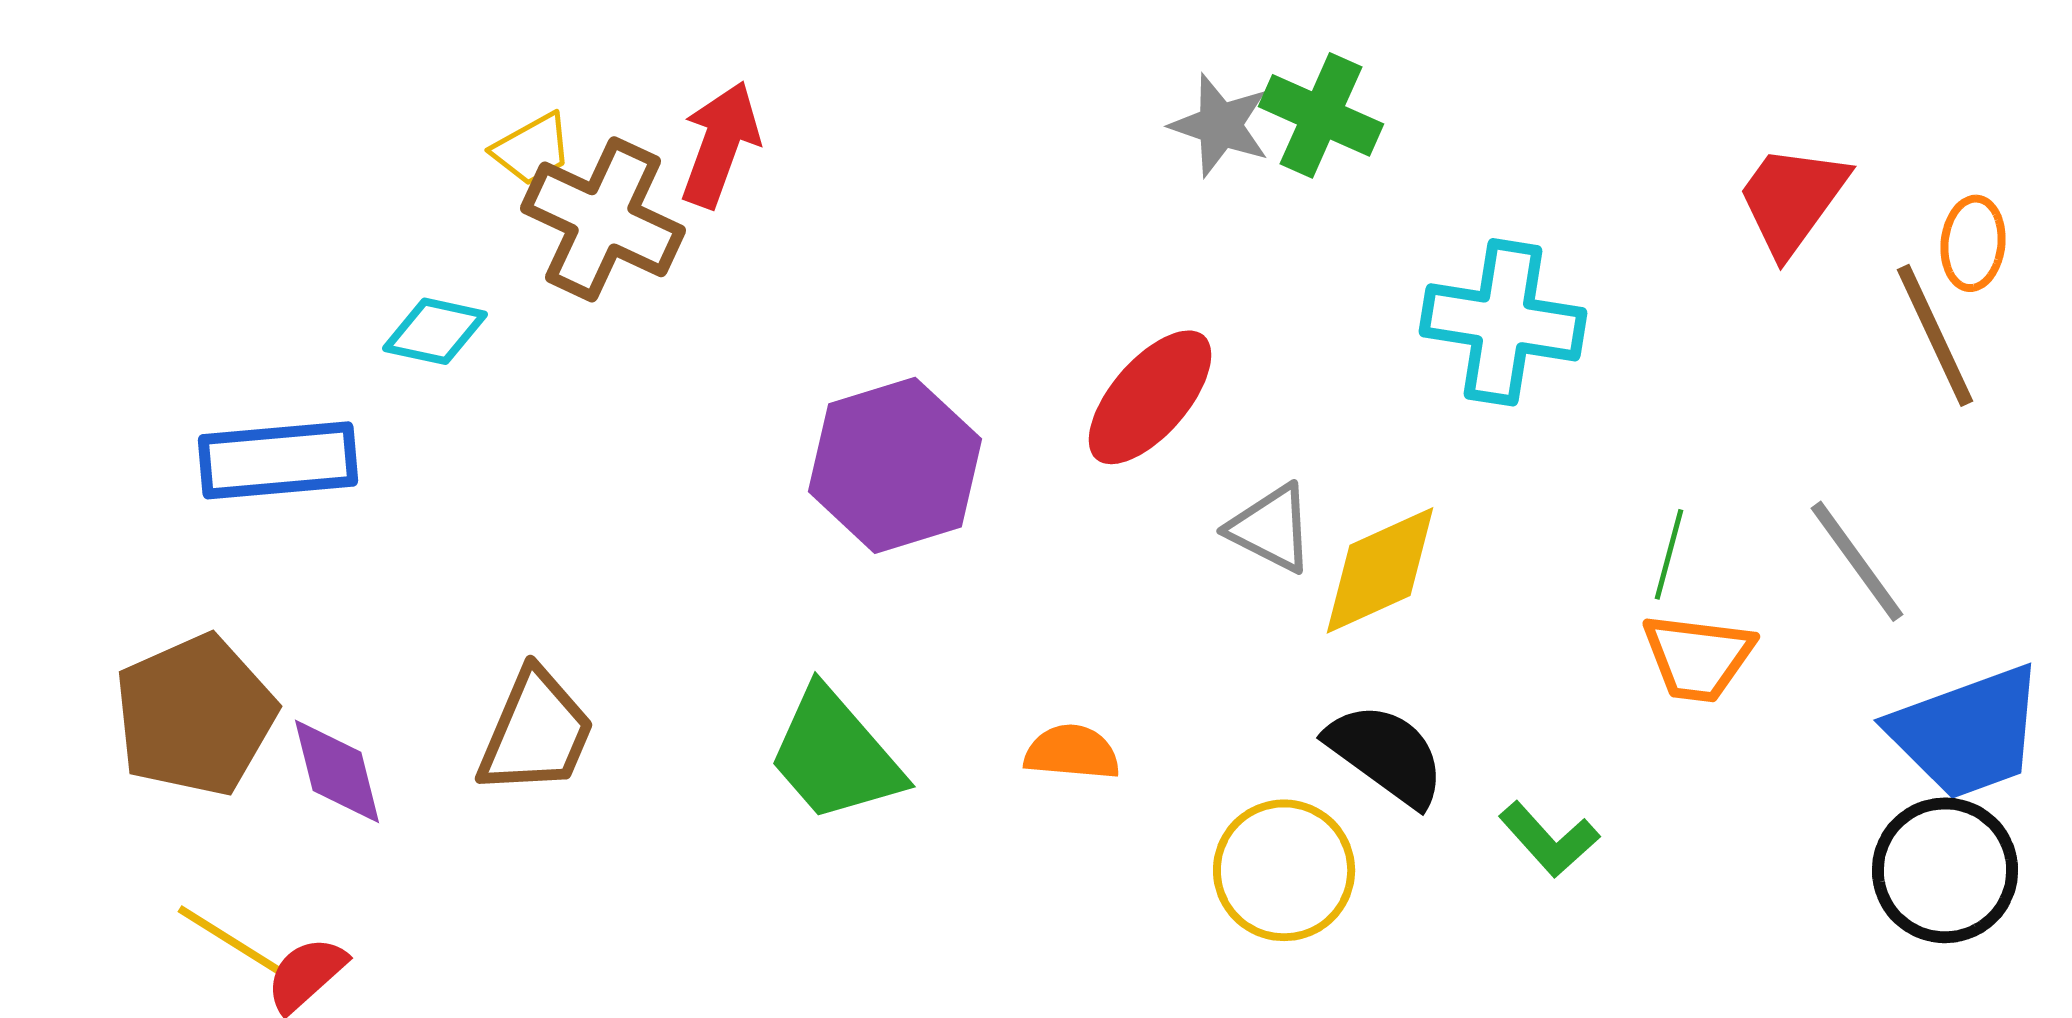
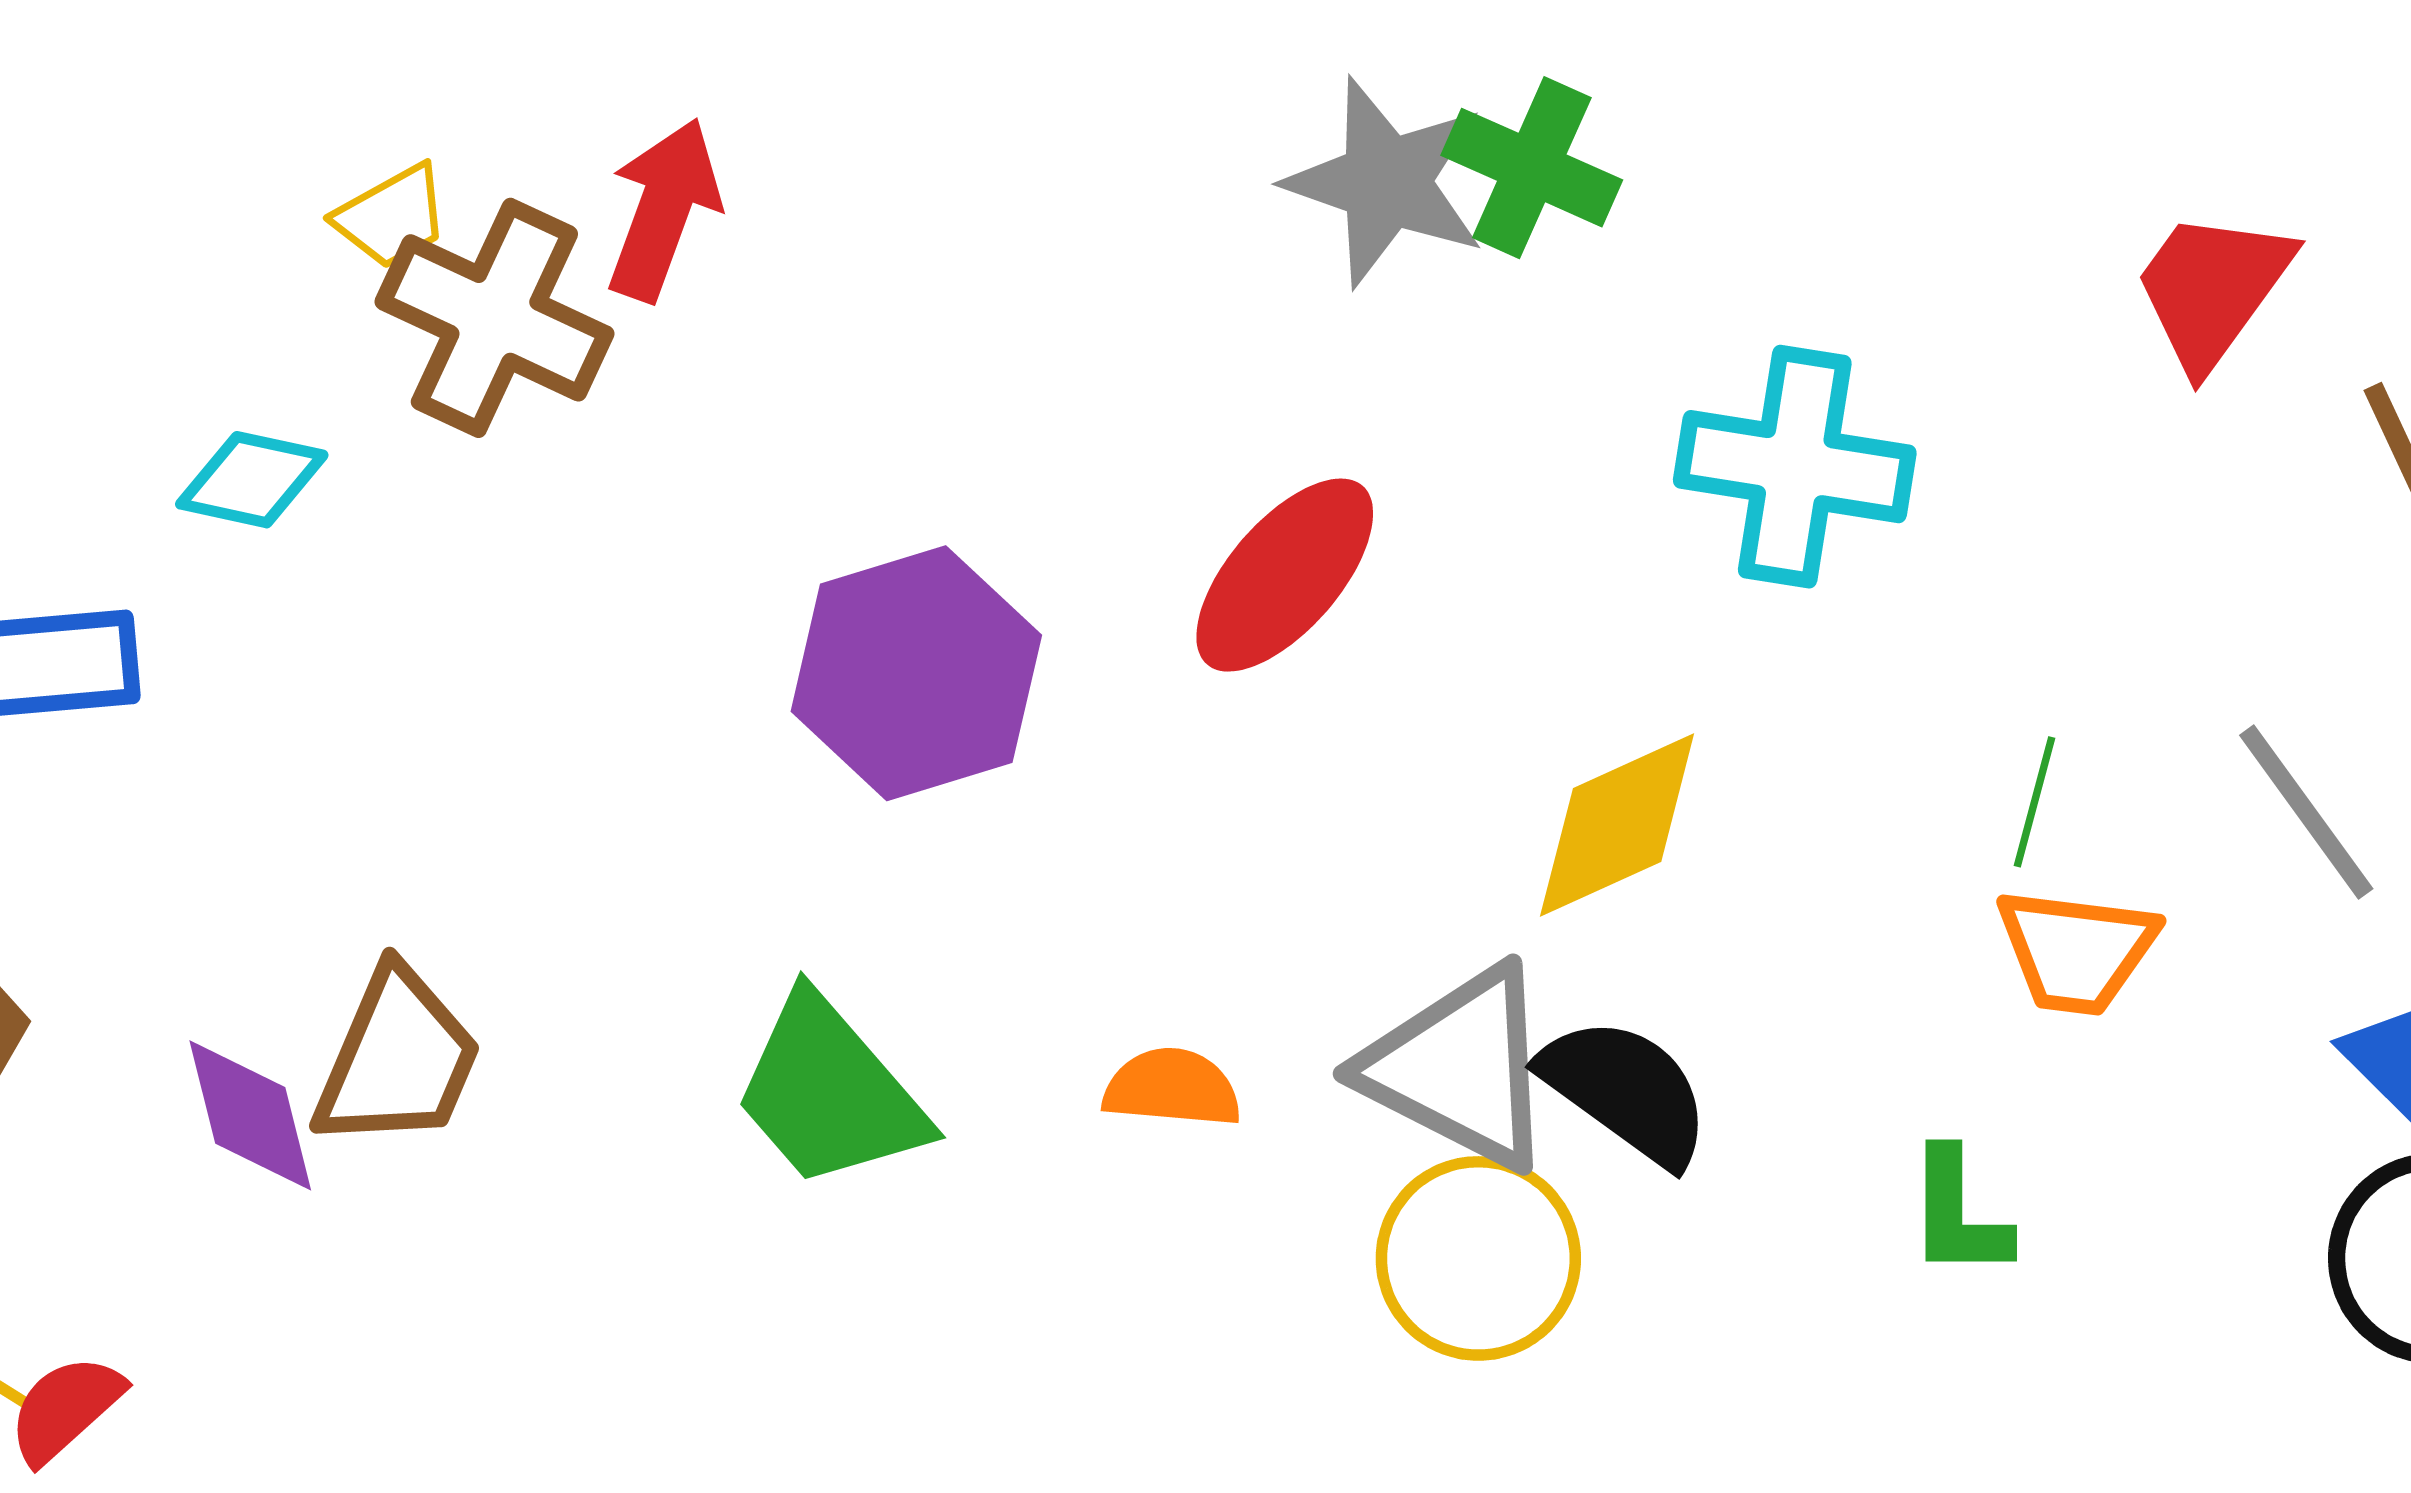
gray star: (1220, 125) -> (1386, 182), size x1.4
gray triangle: (1271, 528) -> (1460, 1068), moved, size x1.6
purple diamond: (337, 771) -> (250, 1115), moved
green L-shape: (1549, 839) -> (1958, 1214), moved, turned 42

